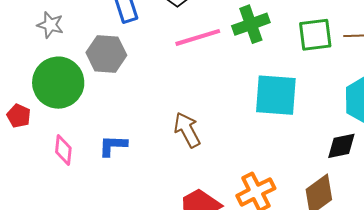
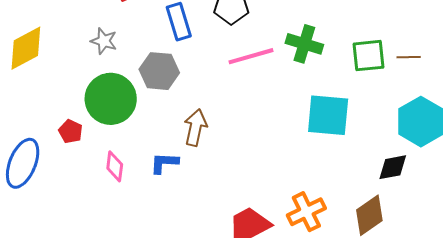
green cross: (251, 24) -> (304, 44), turned 36
brown arrow: (187, 130) -> (195, 127), moved, turned 39

